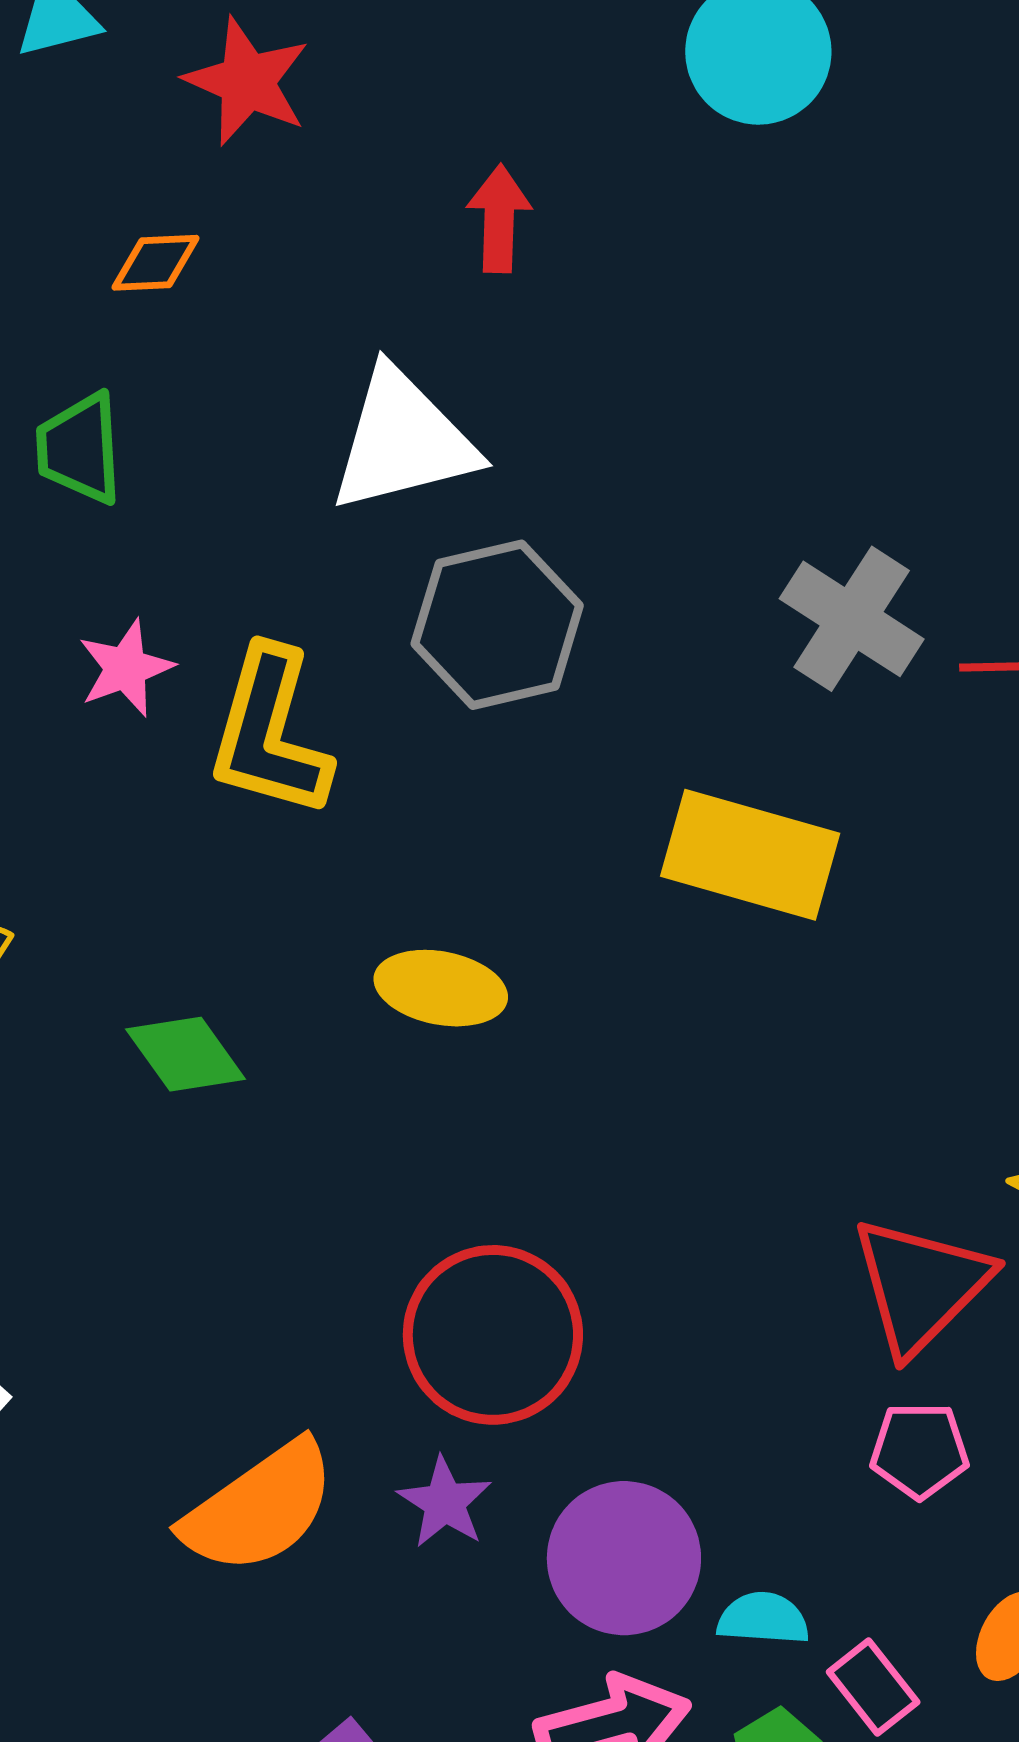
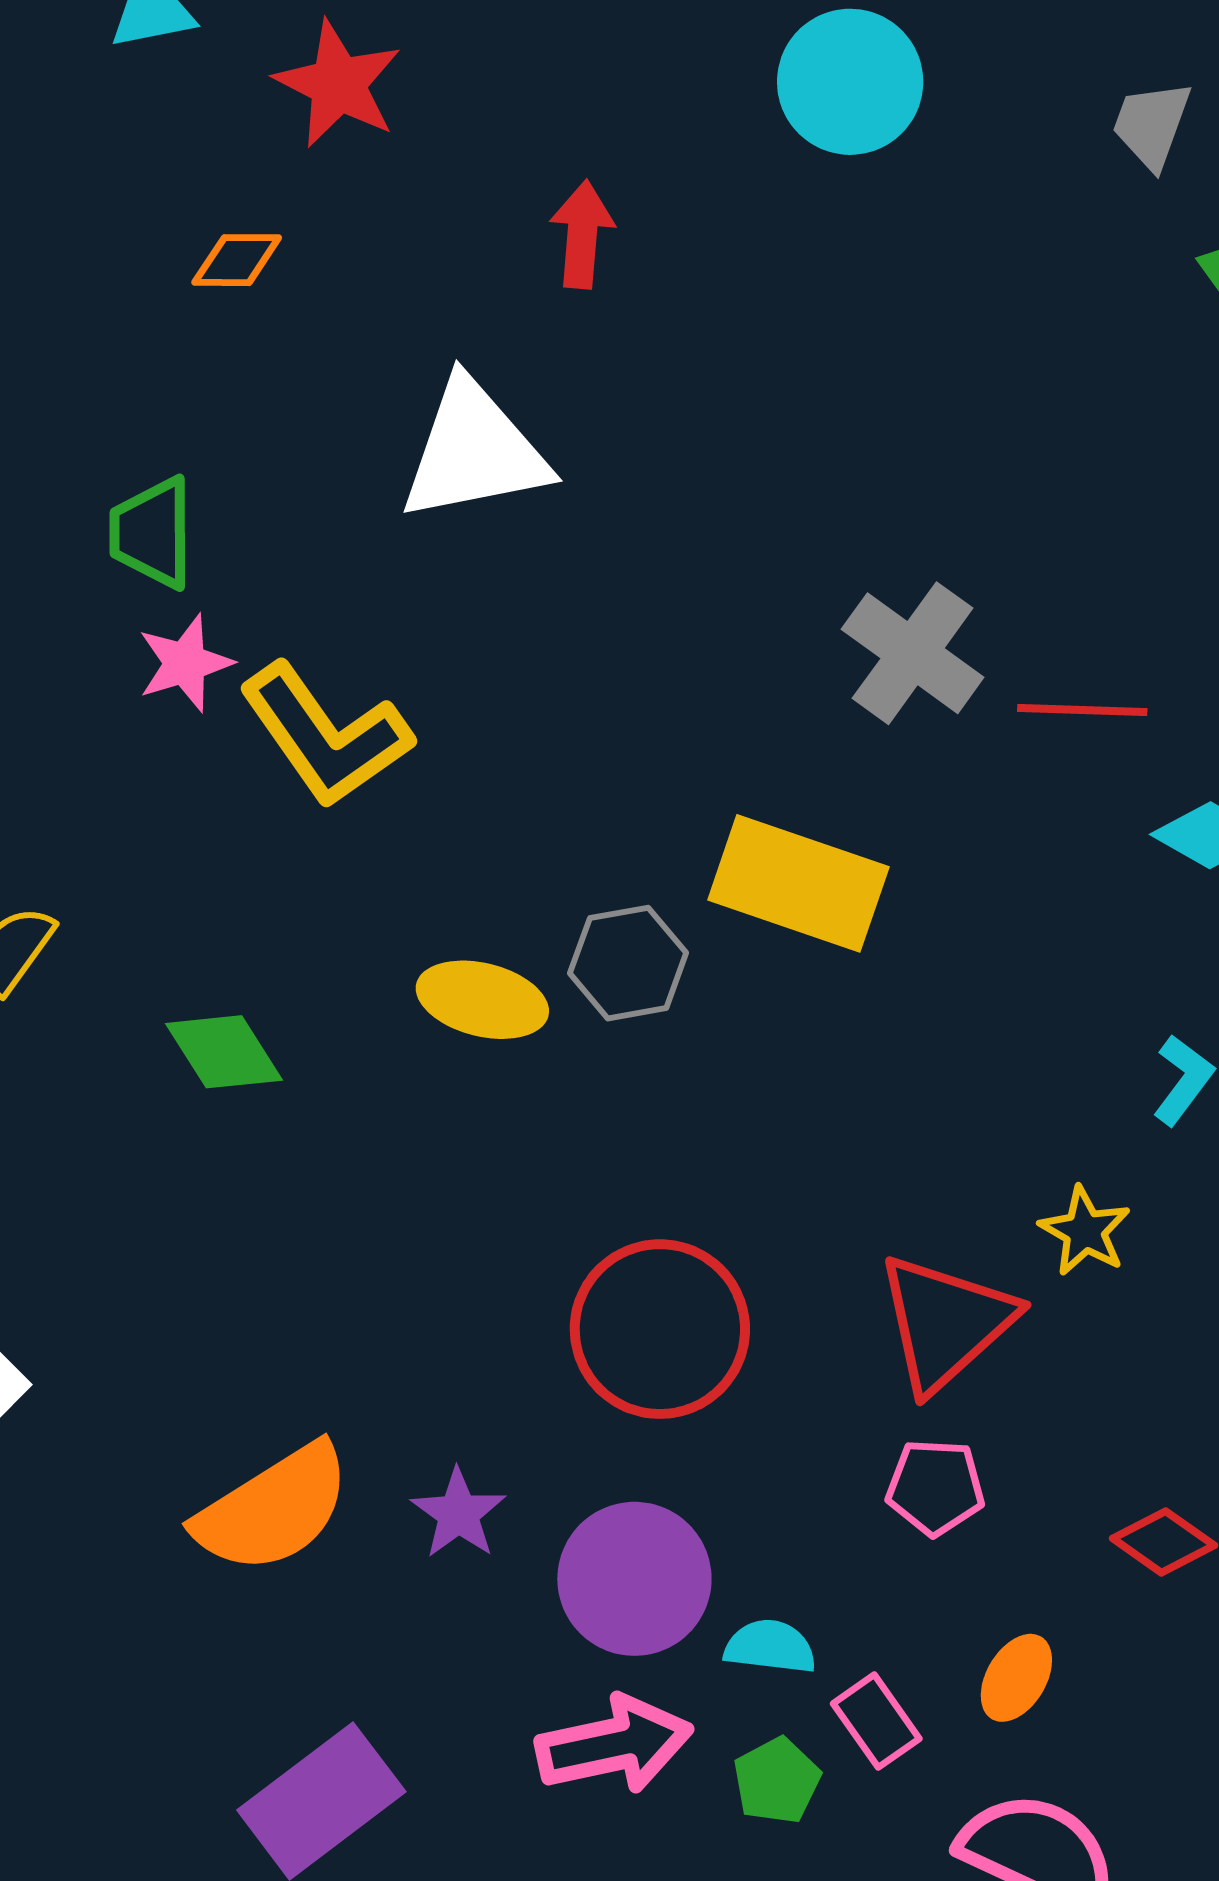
green trapezoid: (80, 448) -> (152, 533), moved
gray hexagon: (497, 625) -> (628, 963), moved, size x0.7
yellow L-shape: (270, 733) -> (325, 735), turned -54
red circle: (493, 1335) -> (660, 1329), moved

